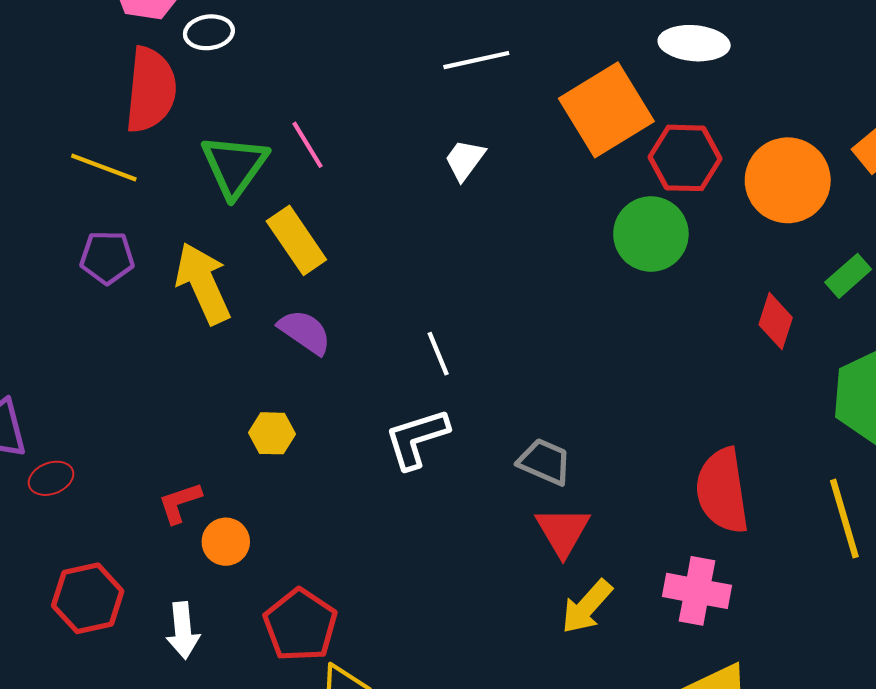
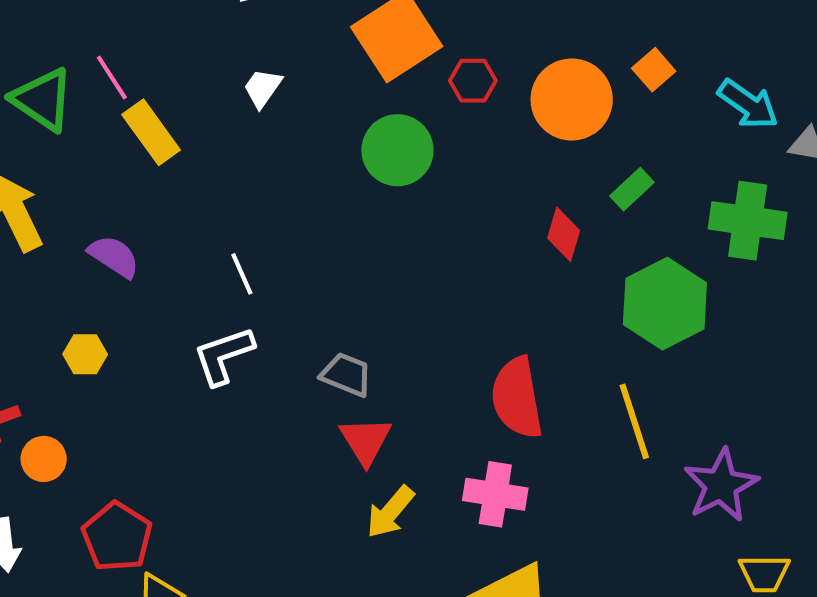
red hexagon: (685, 158) -> (473, 81), size x0.7
green triangle: (235, 166) -> (43, 99), turned -30
green circle: (651, 234) -> (397, 150), moved
yellow rectangle: (296, 240) -> (151, 132), moved

